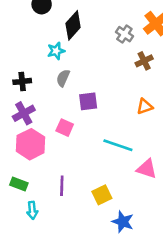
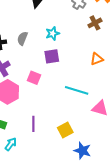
cyan star: (56, 51) -> (53, 33), moved
gray semicircle: (63, 78) -> (22, 38), moved
cyan arrow: (32, 210) -> (11, 144), turned -136

